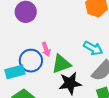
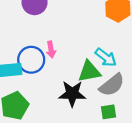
green triangle: (61, 64) -> (89, 71), moved

